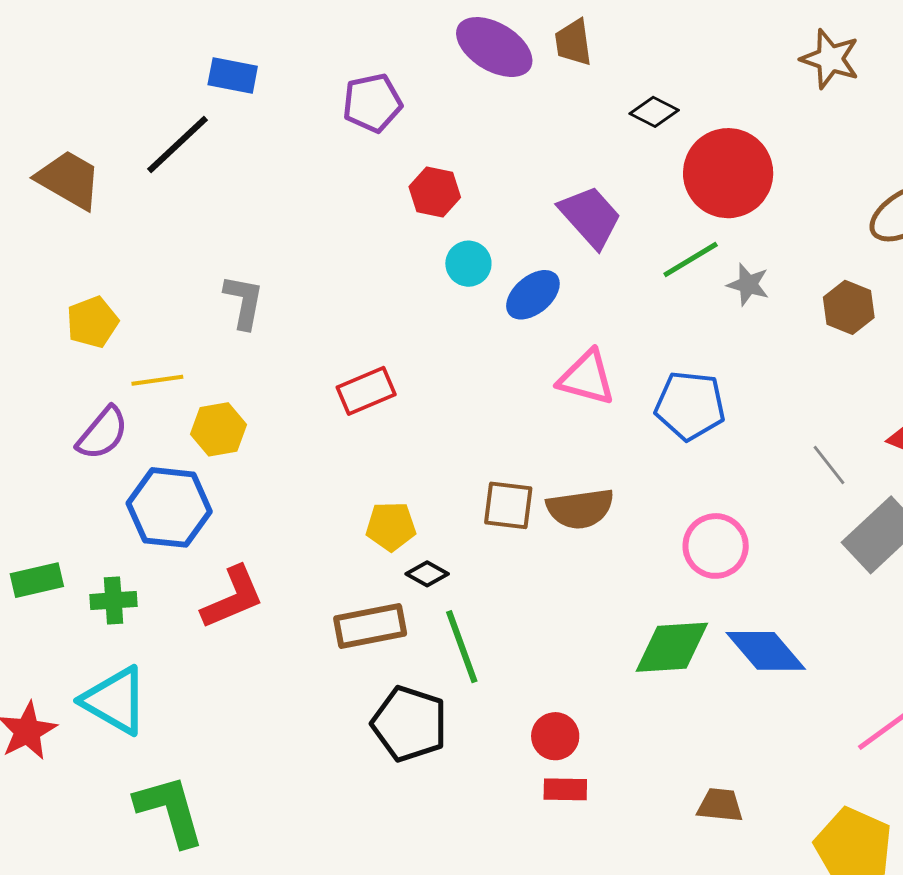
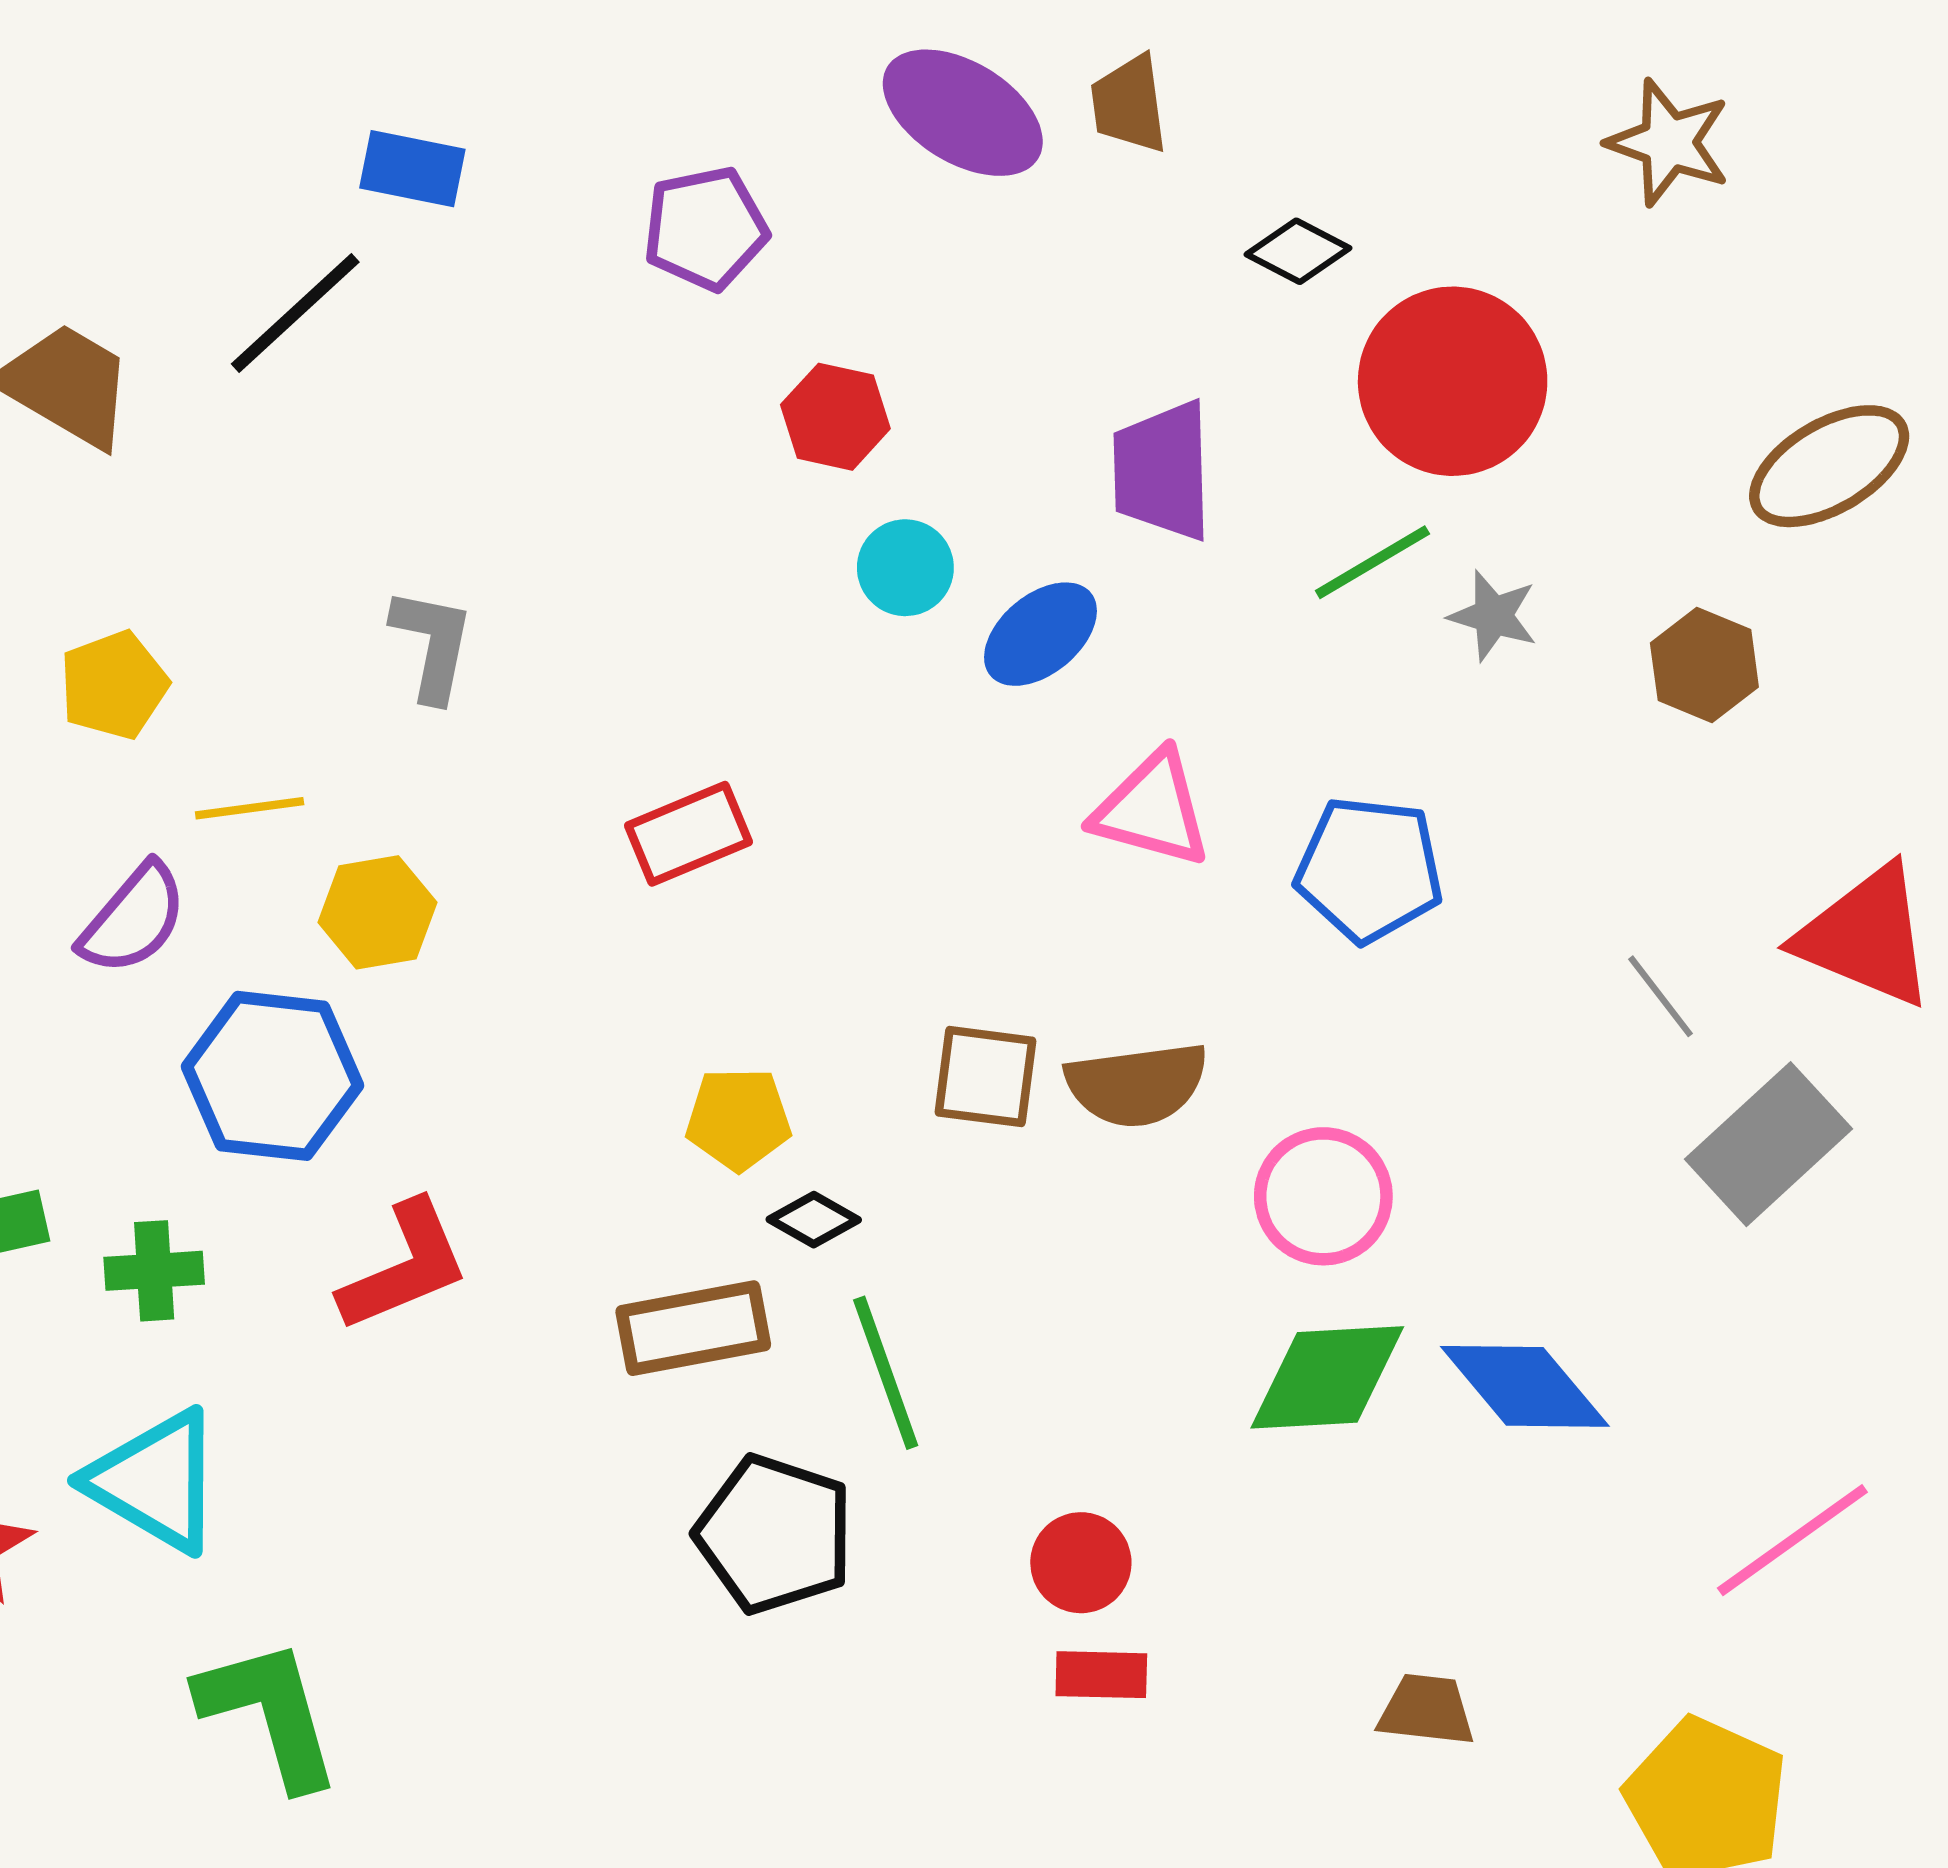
purple trapezoid: (590, 217) -> (1162, 471), turned -140
pink circle: (716, 546) -> (1323, 1196), moved

